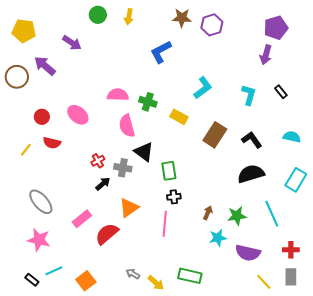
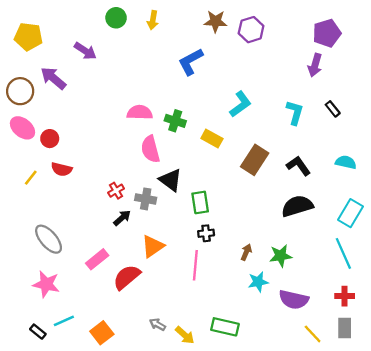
pink ellipse: (78, 115) -> (22, 128), moved
cyan line: (272, 214) -> (343, 253), moved

